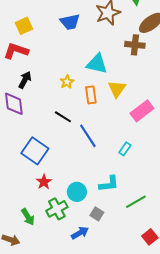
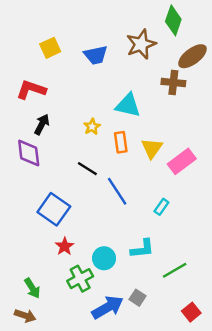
yellow square: (24, 26) -> (50, 48), moved
yellow triangle: (117, 89) -> (152, 148), moved
gray square: (97, 214) -> (137, 298), moved
green arrow: (28, 217) -> (32, 288), moved
blue arrow: (80, 233) -> (108, 307), size x1.5

